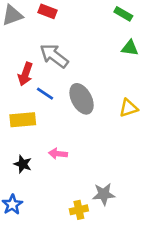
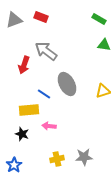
blue line: (45, 94) -> (44, 94), moved
yellow rectangle: (23, 120) -> (29, 110), moved
yellow cross: (79, 210) -> (57, 159), moved

